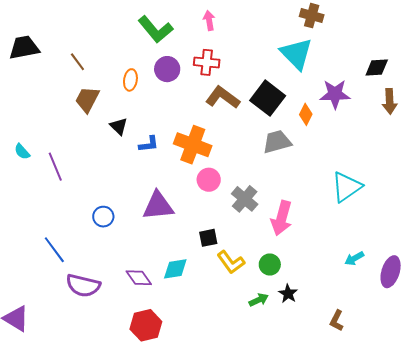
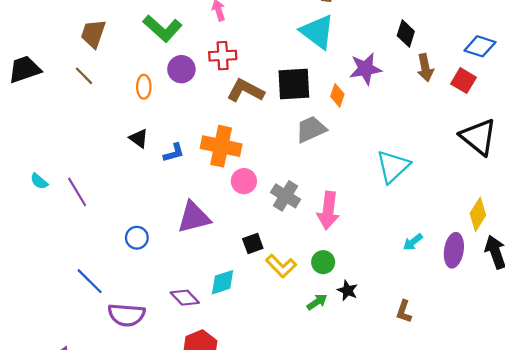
black diamond: (377, 67) -> (406, 34), turned -60
black square: (268, 98) -> (294, 84), turned -32
brown trapezoid: (87, 99) -> (93, 34), moved

